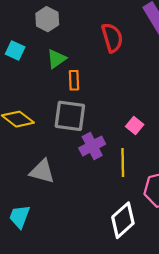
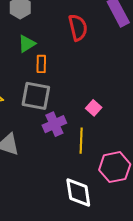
white diamond: (123, 220) -> (78, 193), turned -60

